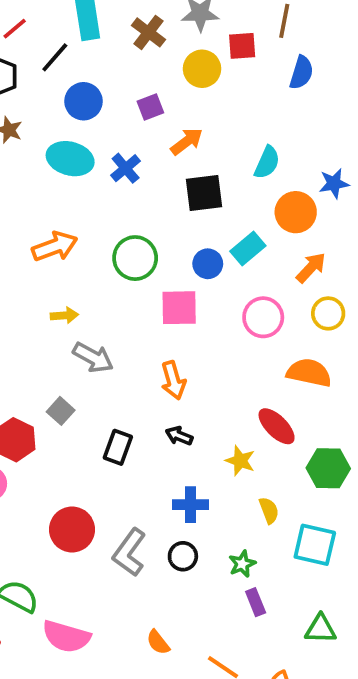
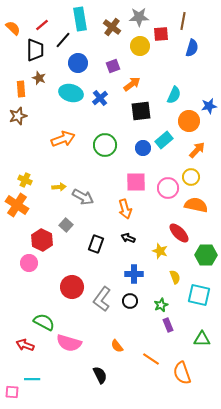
pink square: (179, 308) -> (136, 182), moved
yellow circle: (328, 313) -> (191, 177), moved
yellow arrow: (64, 315) -> (59, 187), moved
pink circle: (263, 317) -> (168, 188), moved

